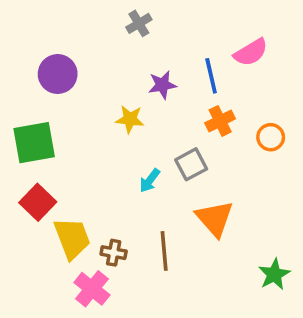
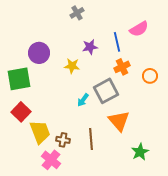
purple circle: (58, 74) -> (39, 53), moved
gray square: (191, 164) -> (106, 91), size x1.4
green star: (274, 274) -> (140, 152), moved

